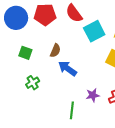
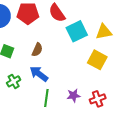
blue arrow: (67, 68) -> (39, 74), moved
green line: (72, 110) -> (46, 98), moved

